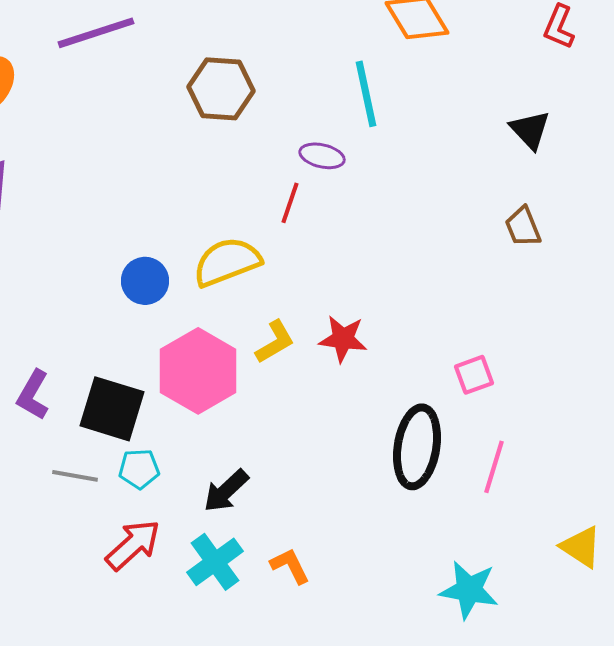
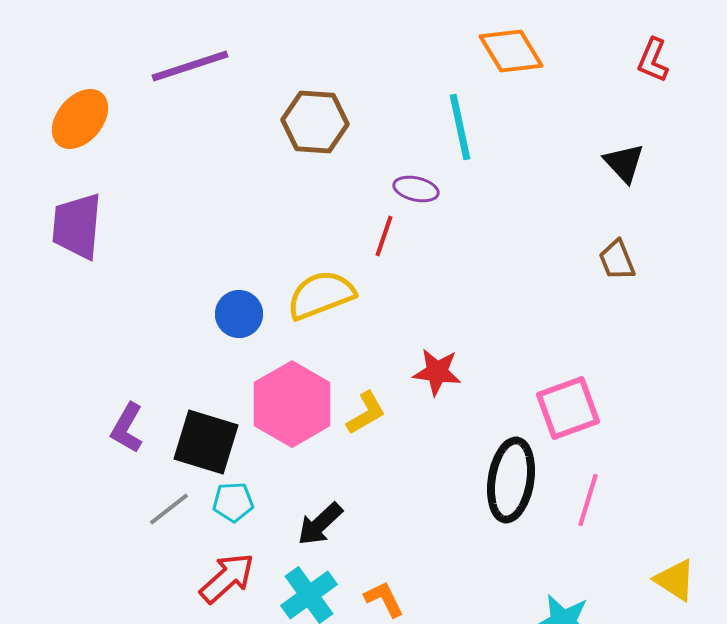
yellow L-shape: (275, 342) -> (366, 413), moved
pink square: (474, 375) -> (568, 408), size x1.6
gray line: (75, 476) -> (169, 509), turned -48

